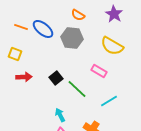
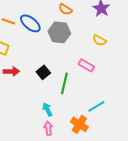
yellow semicircle: (112, 46) -> (99, 40), size x0.6
green line: (77, 89) -> (64, 83), turned 60
cyan line: (109, 101) -> (96, 106), moved

